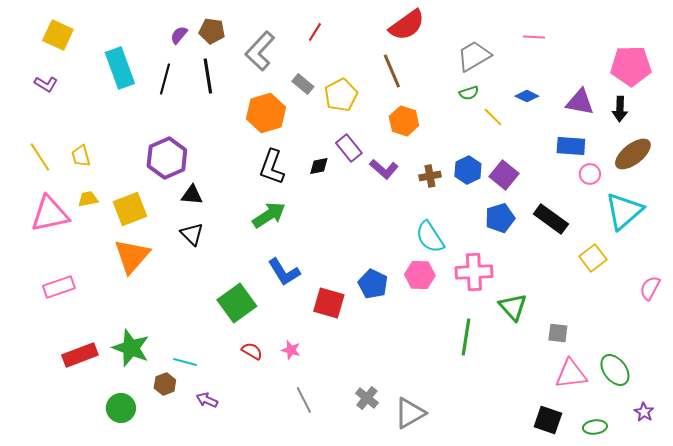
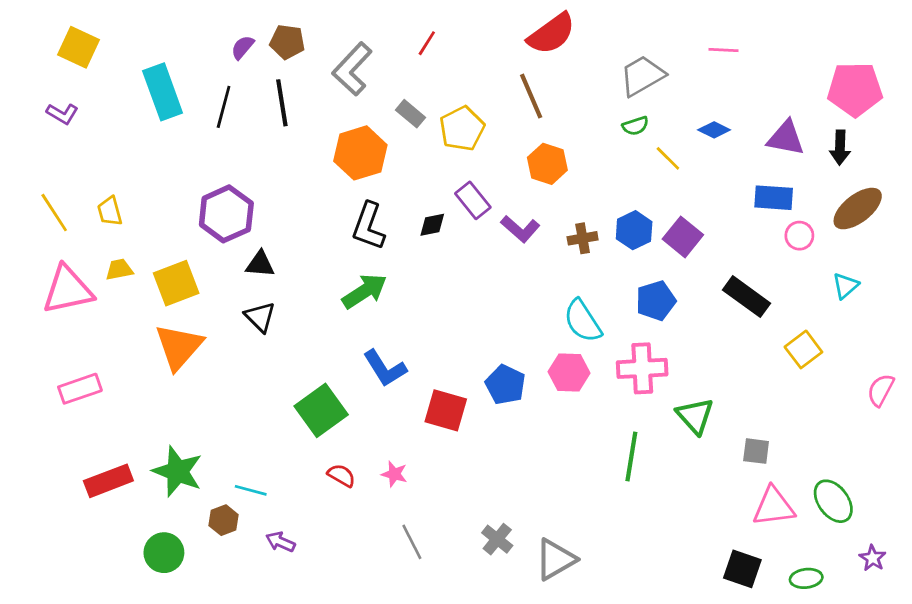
cyan triangle: (624, 211) -> (845, 286), size x0.5
blue pentagon: (500, 218) -> (656, 301), moved

